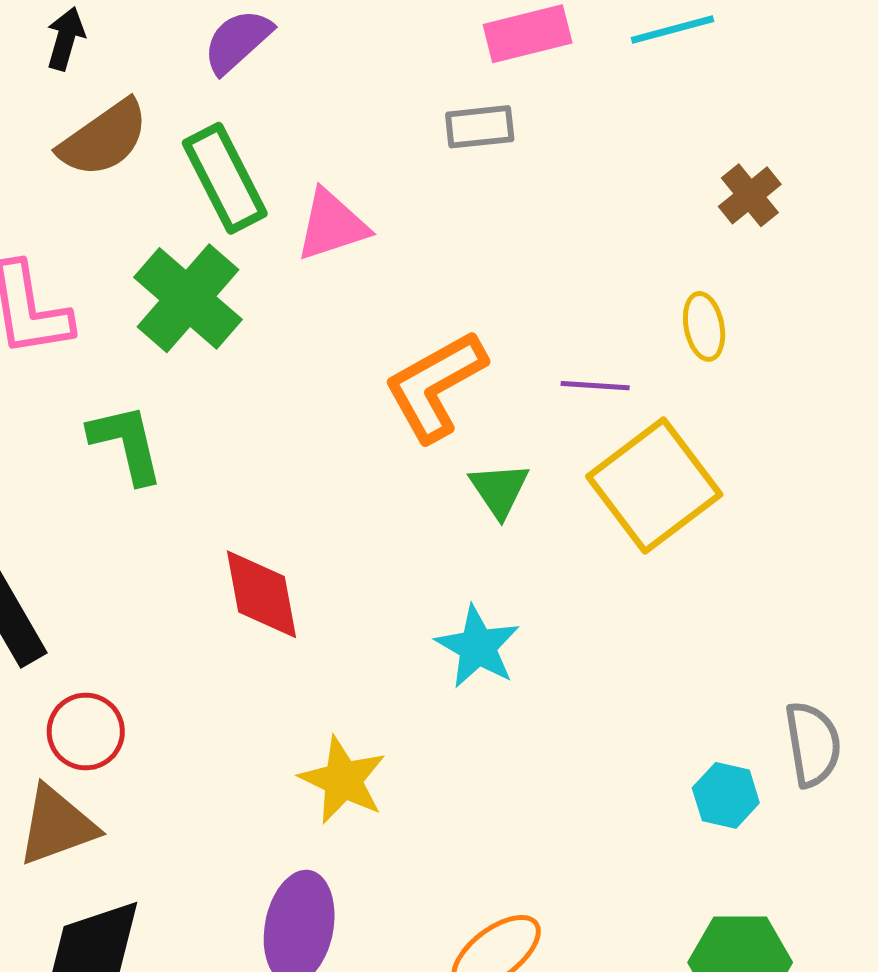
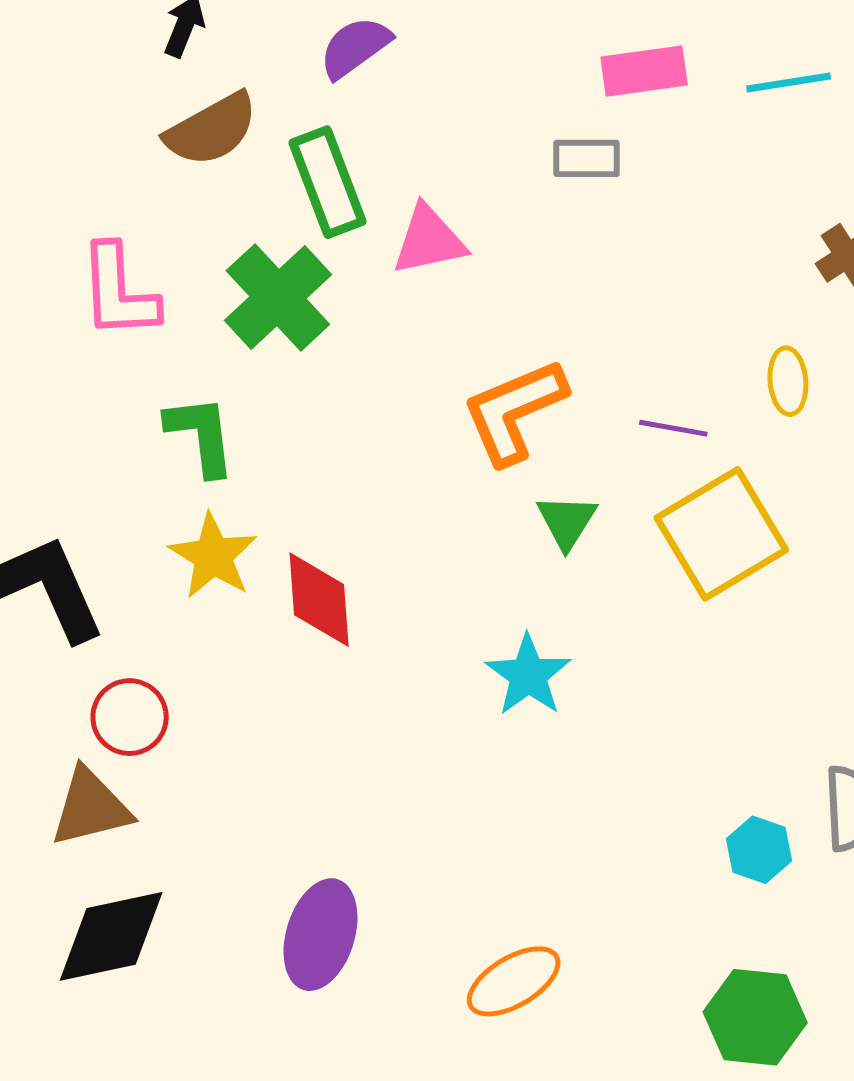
yellow star: (343, 780) -> (213, 556), moved

